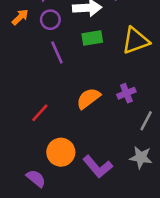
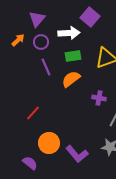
purple cross: (126, 93) -> (99, 98), turned 32
orange semicircle: (88, 98) -> (71, 79), moved

